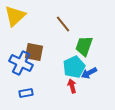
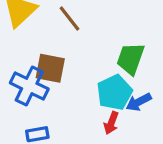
brown line: (63, 24) -> (69, 18), moved
red arrow: (72, 86) -> (111, 123), turned -144

